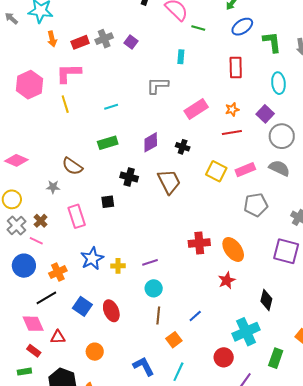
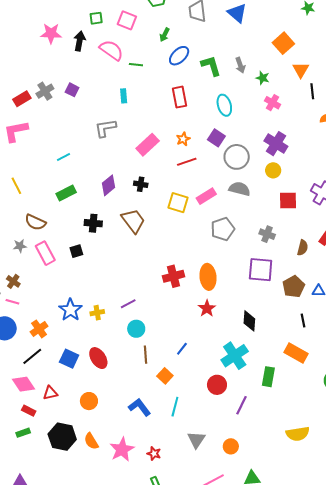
yellow line: (65, 104) -> (16, 186), moved
pink rectangle: (77, 216) -> (45, 253), moved
orange ellipse: (233, 249) -> (208, 277), turned 40

